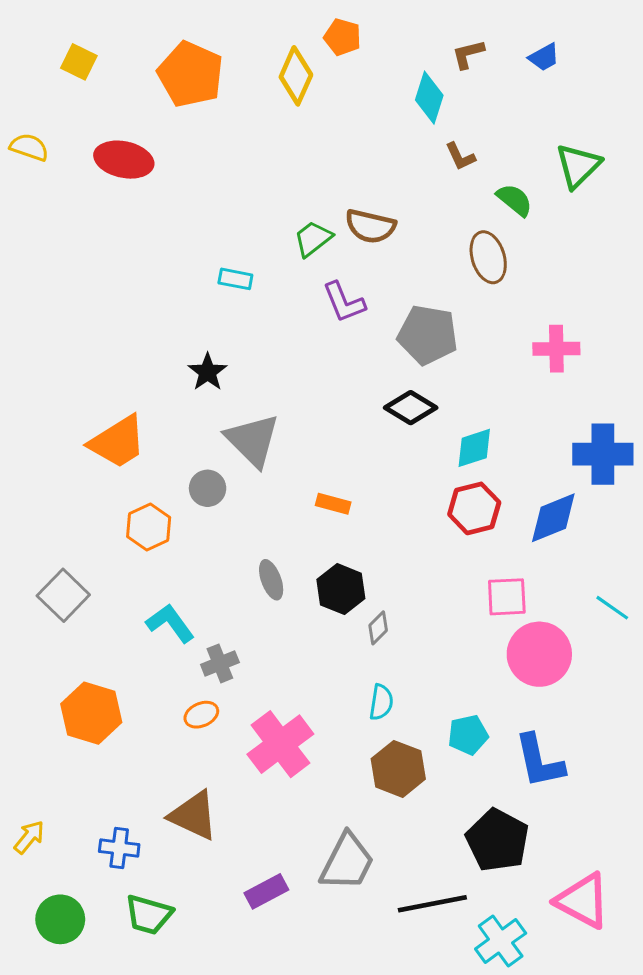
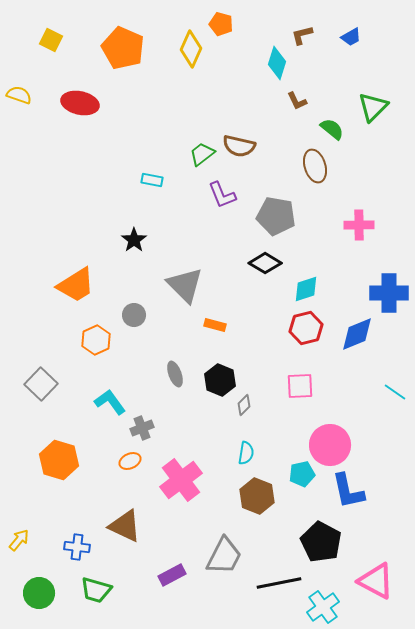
gray triangle: (253, 440) -> (185, 285), moved
pink square: (507, 597) -> (300, 386), moved
pink circle: (539, 654) -> (330, 445), moved

